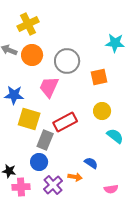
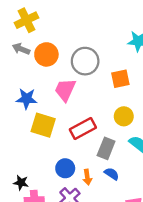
yellow cross: (28, 24) -> (27, 20), moved
gray rectangle: (45, 140) -> (106, 148), moved
blue circle: (39, 162) -> (65, 168), moved
orange arrow: (75, 177) -> (87, 177), moved, turned 72

